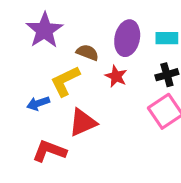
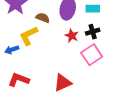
red star: (116, 76) -> (72, 36), moved
red triangle: (83, 122) -> (63, 83), moved

